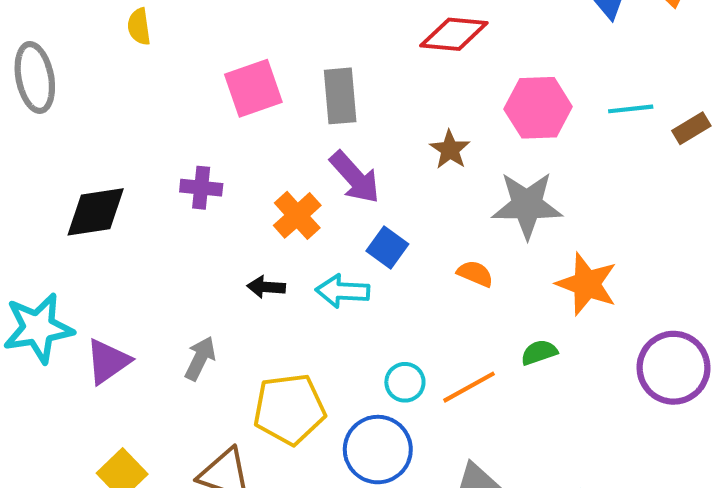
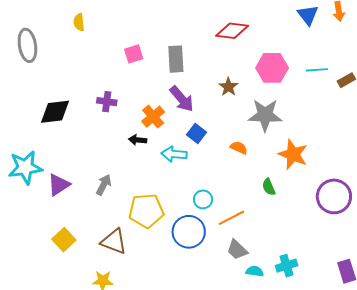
pink square: (253, 88) -> (134, 54), size x0.7
black arrow: (266, 287) -> (138, 140), moved
green semicircle: (539, 352) -> (269, 187), turned -96
orange line: (469, 387) -> (231, 218), moved

